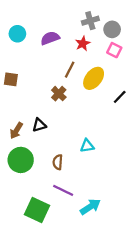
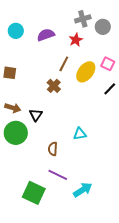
pink square: (114, 50) -> (108, 64), moved
black triangle: (39, 125) -> (36, 115), turned -40
brown arrow: (16, 131) -> (13, 108), moved, turned -105
green circle: (21, 160) -> (16, 133), moved

